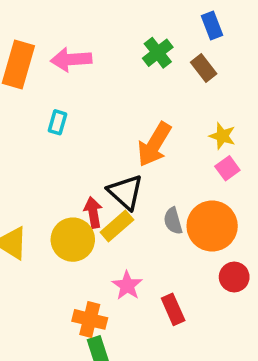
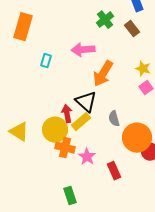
pink arrow: (71, 59) -> (83, 50), moved
orange circle: (212, 226) -> (137, 138), moved
orange cross: (90, 319) -> (65, 148), moved

